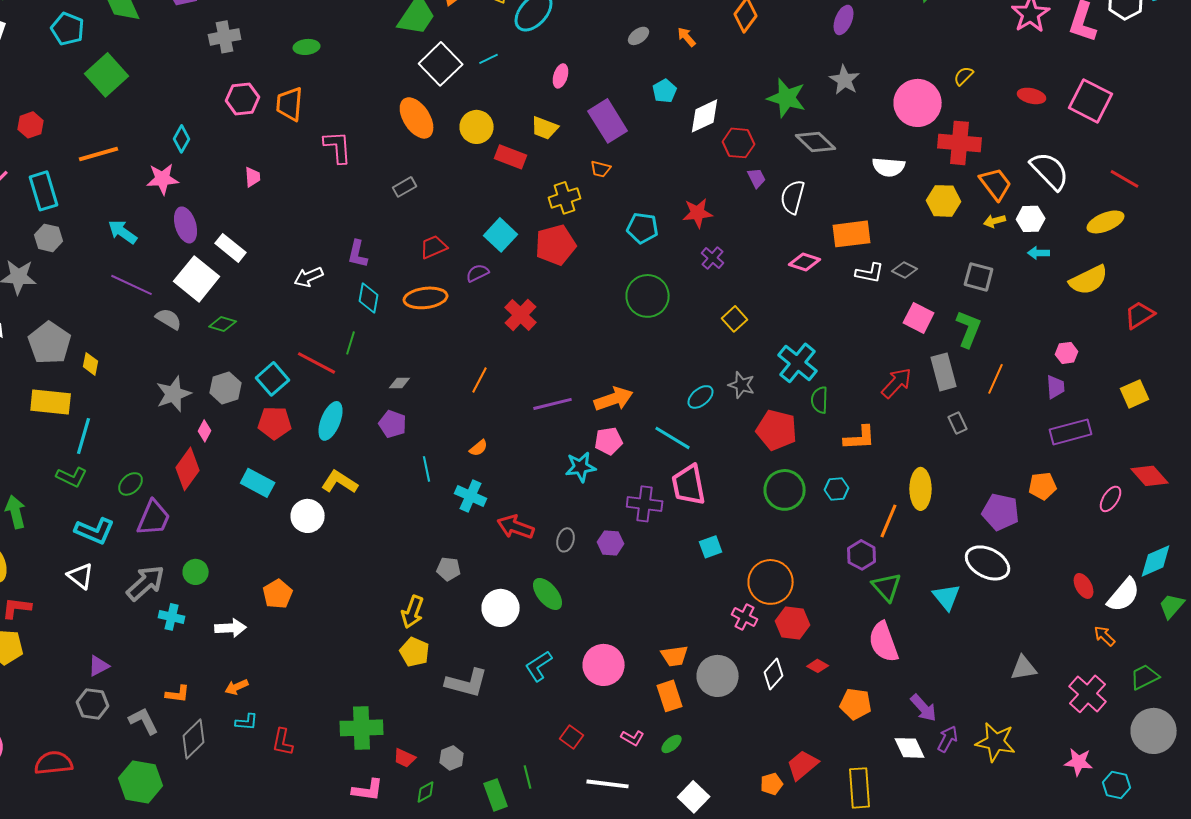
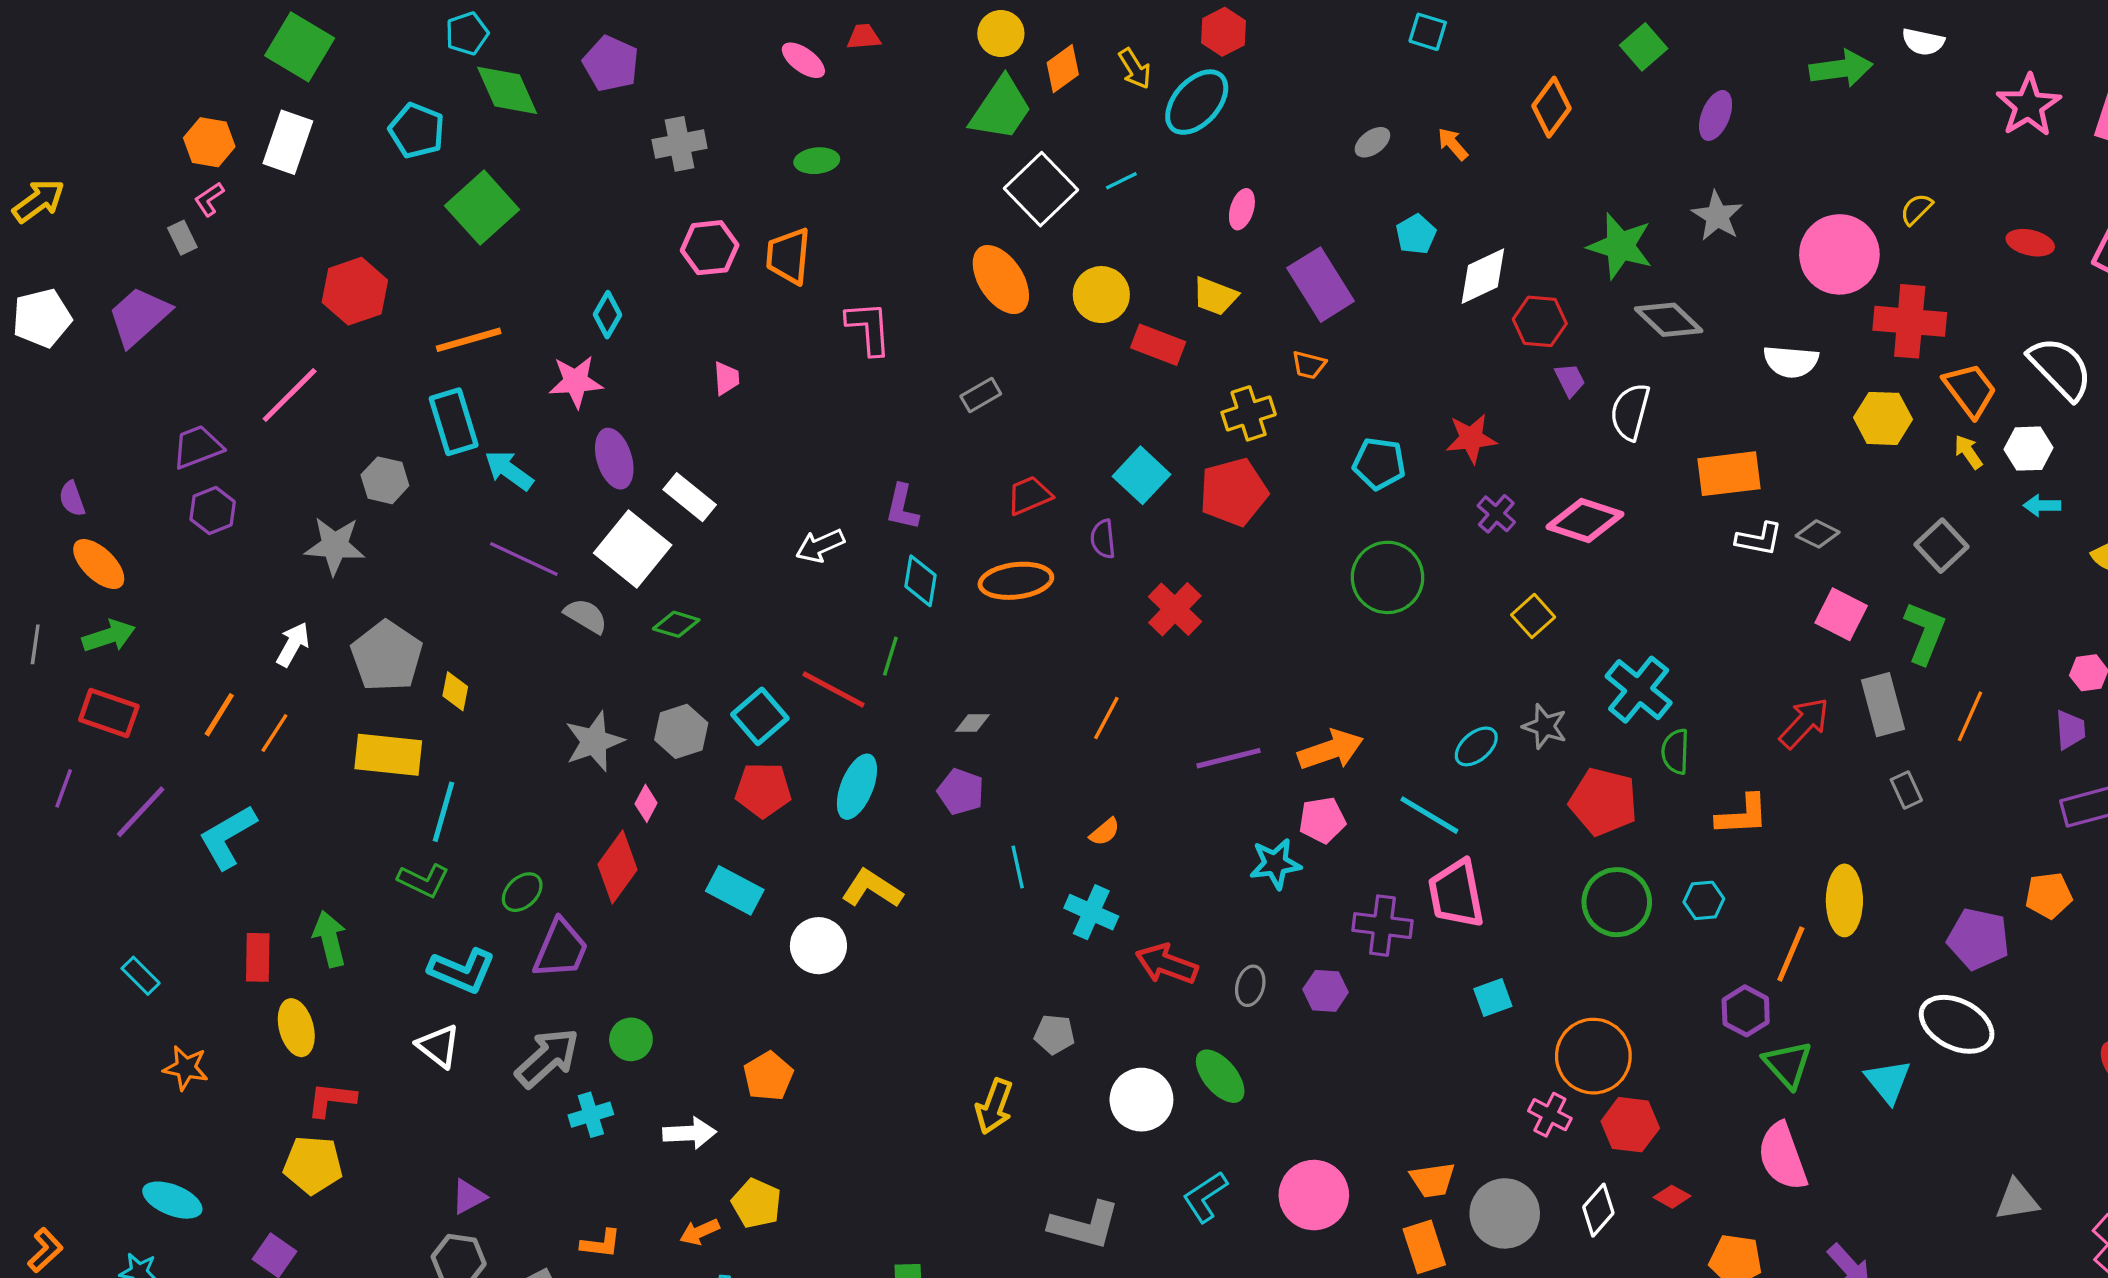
red hexagon: (31, 125) -> (355, 291), size x1.5
cyan rectangle: (44, 191) -> (454, 422), moved
yellow arrow: (995, 221) -> (1968, 452), turned 70
pink diamond: (805, 262) -> (1585, 521), moved, size x1.4
purple semicircle: (478, 273) -> (1103, 539), turned -70
gray square: (979, 277) -> (1941, 546), turned 32
cyan cross: (172, 617) -> (591, 1115), turned -30
yellow pentagon: (415, 652) -> (757, 1203), moved

